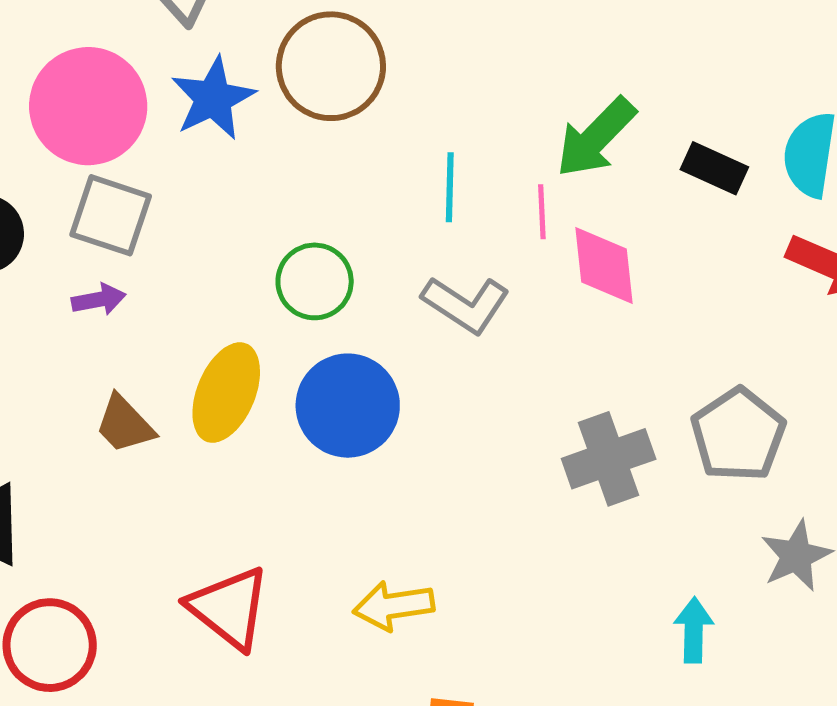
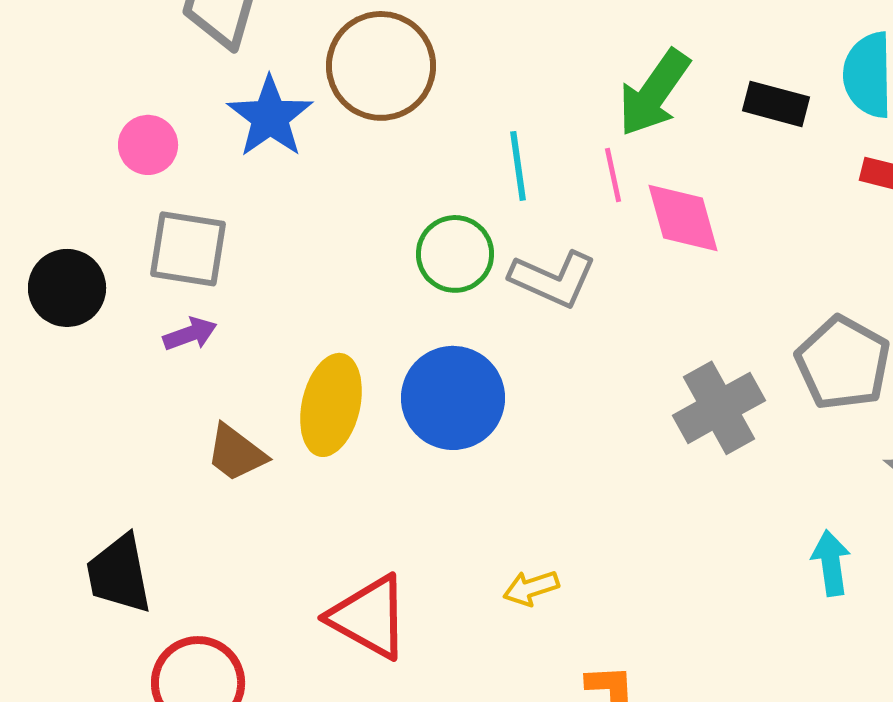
pink circle: (88, 106) -> (148, 145), size x0.5
green circle: (315, 281) -> (455, 254), moved
yellow arrow: (394, 606) -> (531, 588), size x0.7

